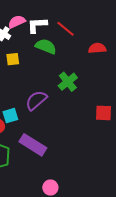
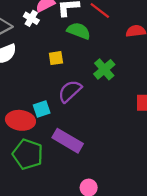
yellow square: (13, 59) -> (56, 58), moved

